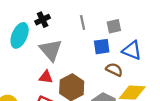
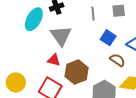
gray square: (114, 26) -> (119, 11), moved
blue square: (102, 47) -> (108, 38), turned 35

